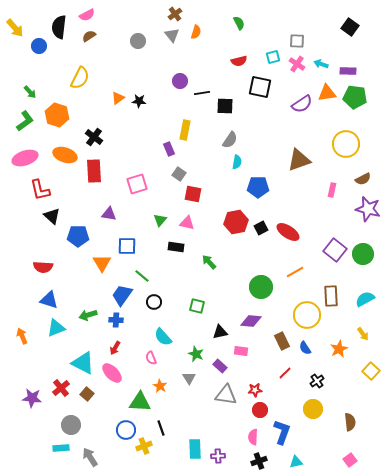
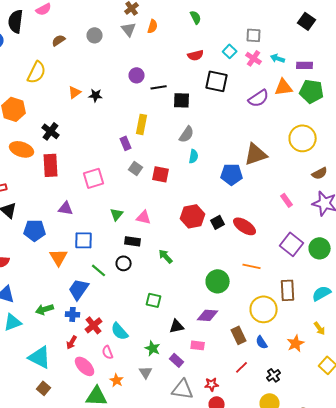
brown semicircle: (89, 36) -> (59, 40), moved
cyan square: (273, 57) -> (230, 51), turned -32
blue pentagon: (258, 187) -> (232, 174), moved
pink rectangle: (332, 190) -> (287, 200), moved, turned -48
red square: (193, 194) -> (161, 174), moved
orange line: (295, 272) -> (252, 266), turned 42
black circle: (154, 302) -> (124, 263), moved
pink ellipse: (112, 373) -> (85, 366), moved
red cross: (61, 388) -> (94, 325), moved

